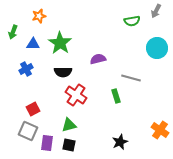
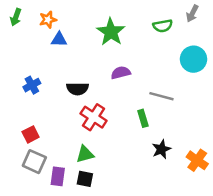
green arrow: (13, 32) -> (16, 17), moved
green star: (60, 43) -> (111, 32), moved
blue triangle: (33, 44) -> (59, 39), moved
red square: (33, 109) -> (31, 134), moved
black star: (120, 142) -> (161, 149), moved

